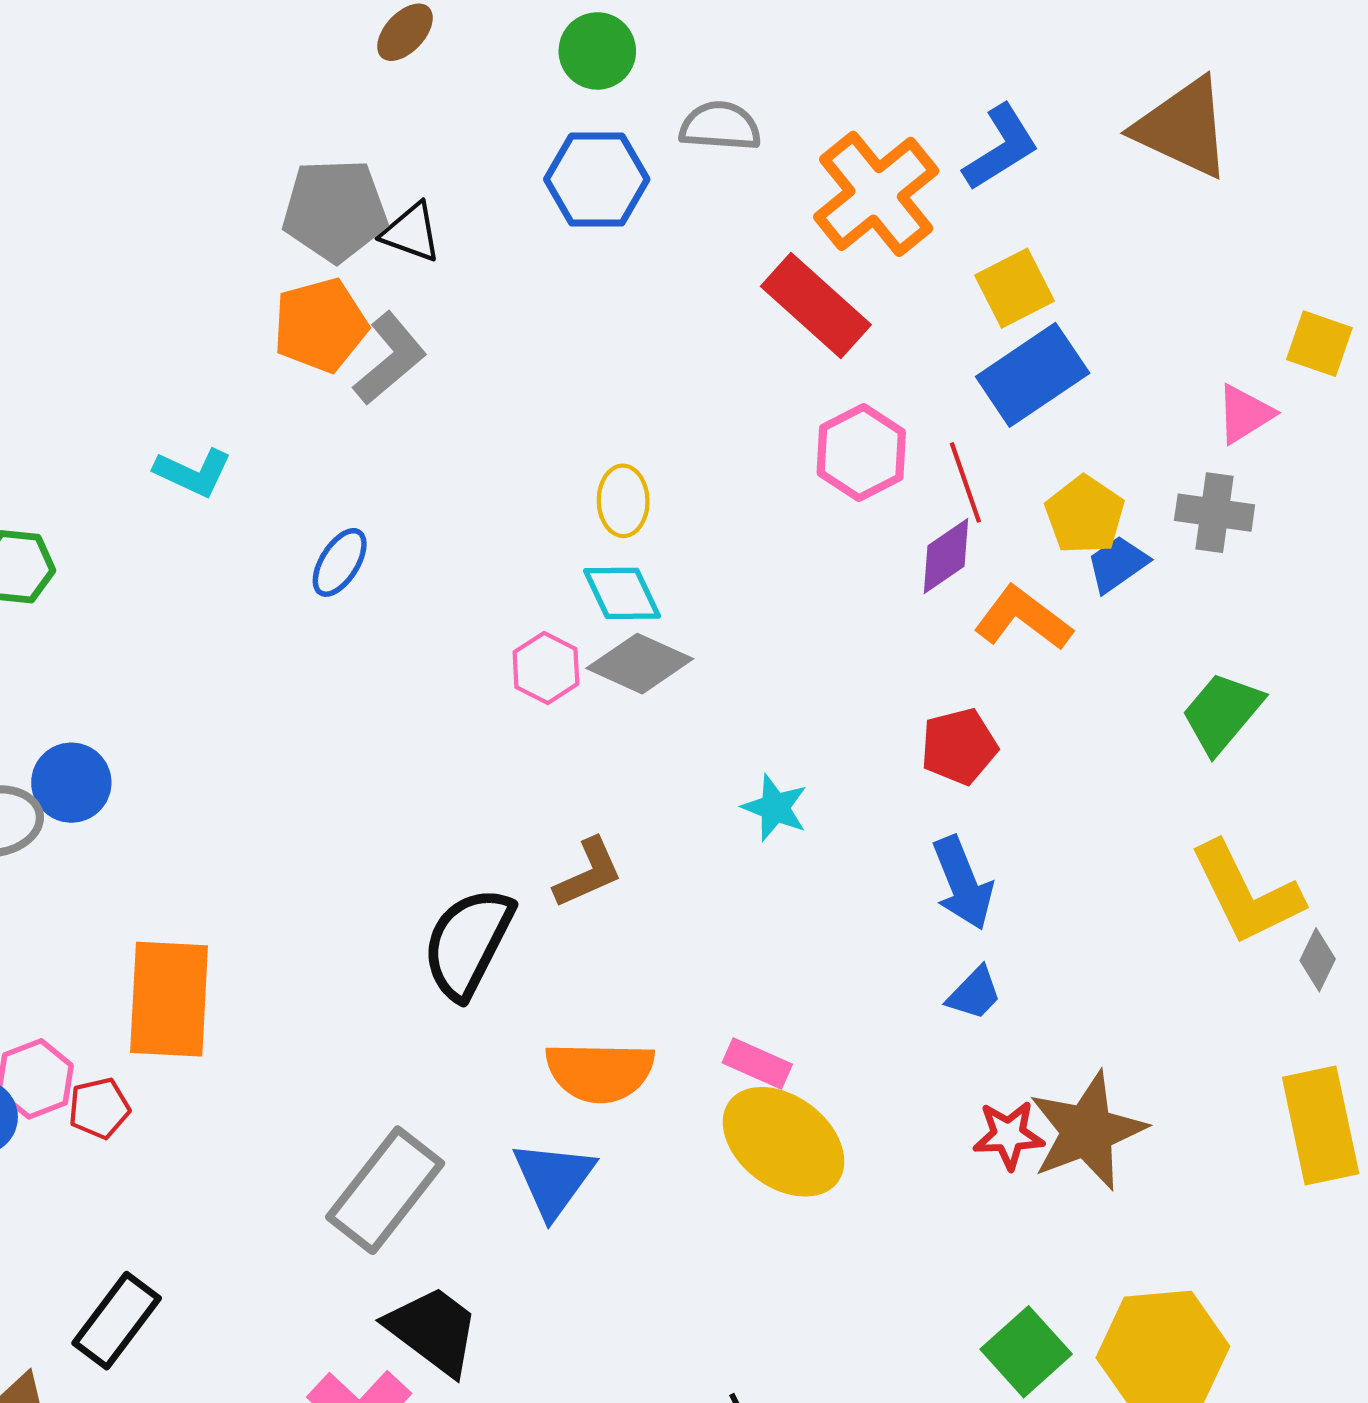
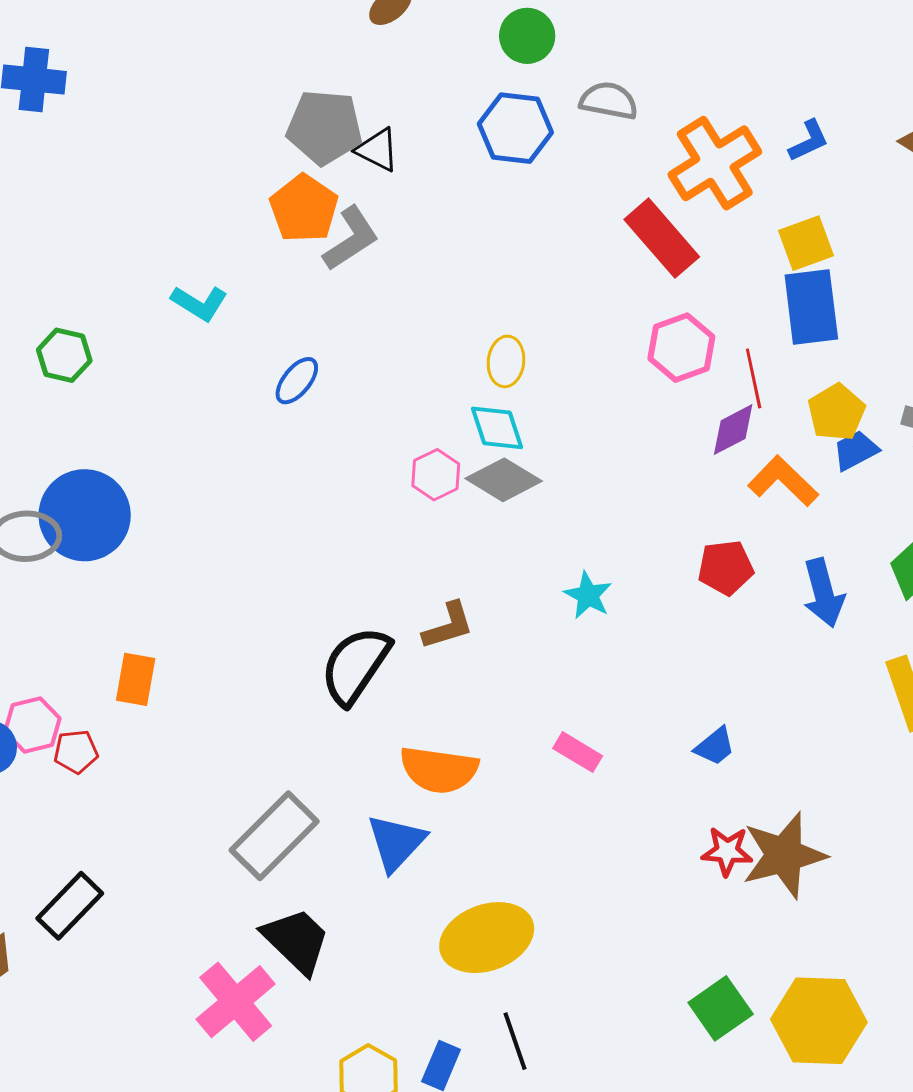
blue L-shape: (1001, 148) -> (809, 141), size x0.7
orange pentagon: (320, 325) -> (304, 208), turned -30
blue rectangle: (1033, 375) -> (811, 307), turned -70
blue circle: (71, 783) -> (85, 515), size x1.6
blue arrow: (963, 883) -> (824, 593), moved
orange rectangle: (169, 999) -> (136, 679), size x0.6
pink rectangle: (757, 1064) -> (578, 752), moved
yellow ellipse: (783, 1142) -> (487, 938), moved, turned -64

